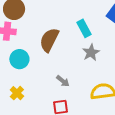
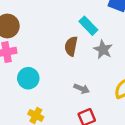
brown semicircle: (49, 40) -> (71, 46), moved, size x0.7

